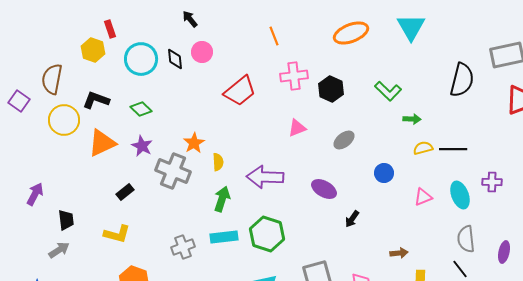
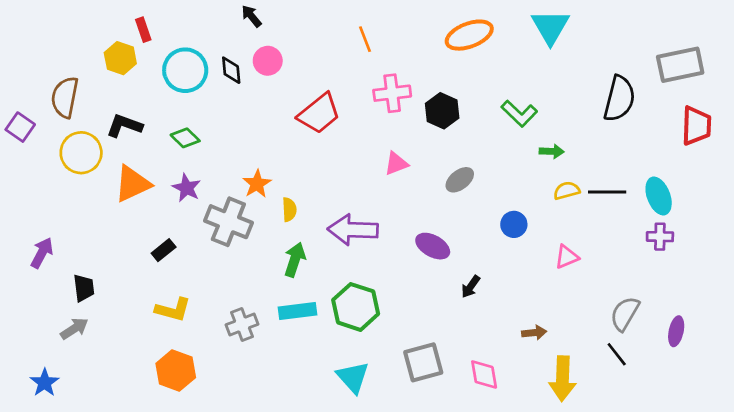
cyan ellipse: (460, 195) -> (659, 196), moved
yellow L-shape: (117, 234) -> (173, 310), moved
gray semicircle: (466, 239) -> (625, 314), turned 36

